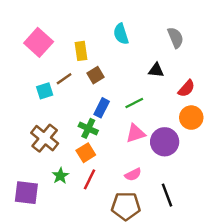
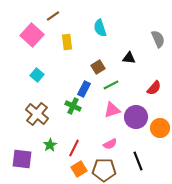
gray semicircle: (175, 38) -> (158, 39), moved
brown square: (96, 75) -> (98, 67), moved
brown line: (64, 79) -> (53, 16), moved
red semicircle: (186, 88) -> (154, 88), moved
cyan square: (45, 91) -> (37, 75), turned -32
orange circle: (191, 118) -> (160, 128), moved
orange square: (86, 153) -> (79, 169), moved

